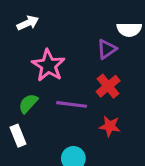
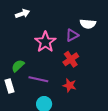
pink star: (48, 65) -> (45, 42), moved
purple line: (72, 104) -> (38, 79), moved

